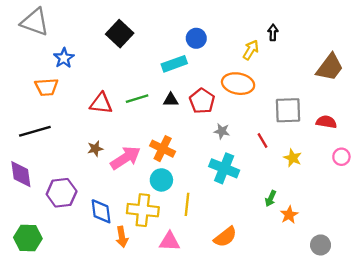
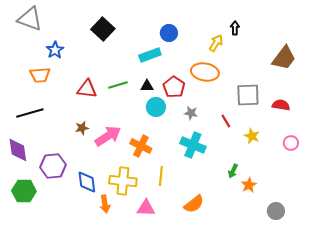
orange cross: (163, 149) -> (141, 146), moved
pink circle: (341, 157) -> (291, 143), moved
cyan circle: (161, 180) -> (156, 107), moved
green hexagon: (28, 238) -> (24, 191), moved

